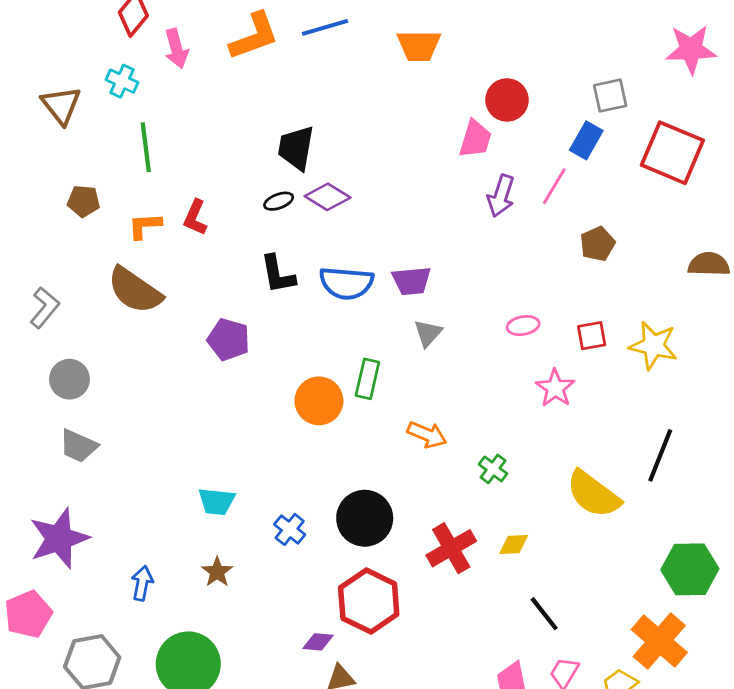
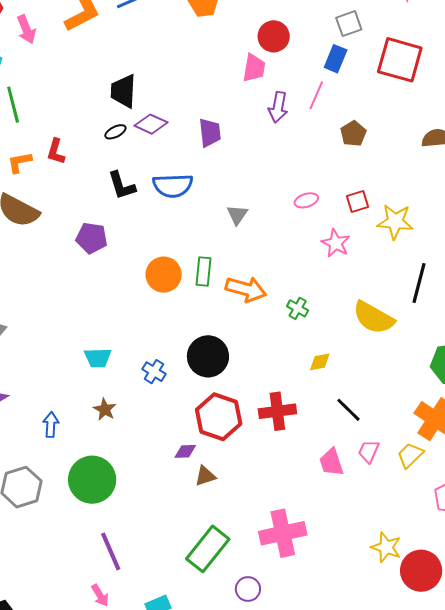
purple trapezoid: (411, 281) -> (210, 133), moved, turned -84
yellow star: (653, 345) -> (395, 222), moved
green rectangle: (367, 379) -> (203, 271), moved
orange arrow: (427, 435) -> (246, 289), size x1.4
red cross: (451, 548) -> (277, 411), moved, turned 30

